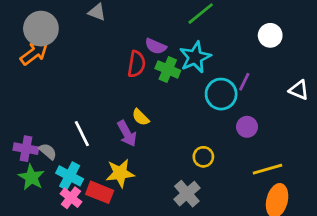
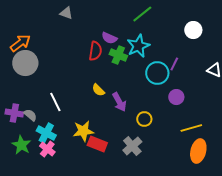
gray circle: (41, 29) -> (25, 63), moved
purple arrow: (127, 134) -> (119, 102), moved
green star: (31, 177) -> (21, 145), moved
red rectangle: (100, 192) -> (97, 144), moved

